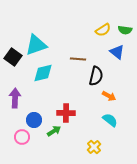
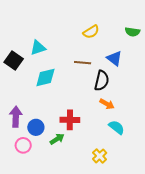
yellow semicircle: (103, 30) -> (91, 32), moved
cyan triangle: (36, 45) -> (38, 48), size x0.7
blue triangle: (117, 52) -> (114, 58), moved
orange arrow: (109, 96) -> (107, 104), moved
purple arrow: (15, 98) -> (16, 117), moved

